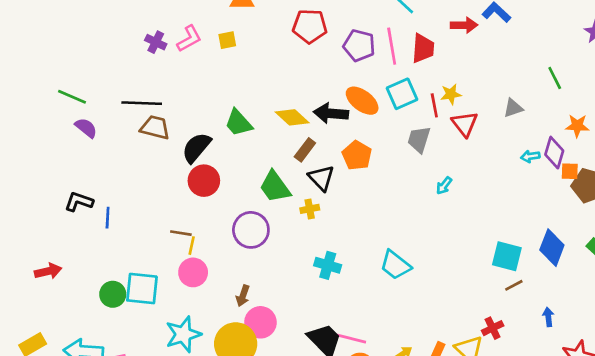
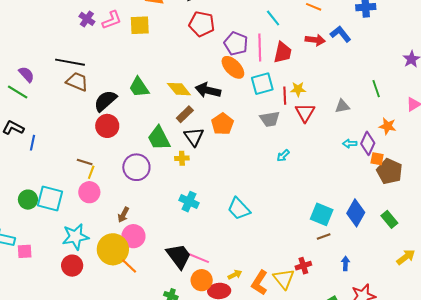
yellow square: (227, 40) -> (140, 25), size x1.5
green line: (72, 97) -> (18, 92), moved
orange ellipse: (362, 101) -> (233, 67), moved
gray trapezoid: (419, 139) -> (270, 119), turned -125

